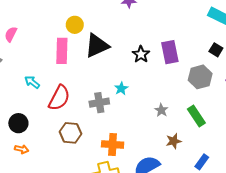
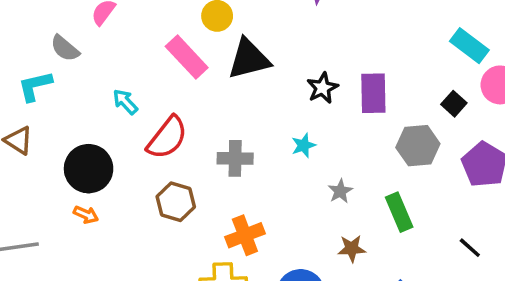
pink rectangle: (62, 51) -> (187, 57), turned -55
cyan star: (121, 88) -> (304, 145), moved
black circle: (18, 123) -> (89, 169), size x1.4
orange cross: (113, 145) -> (245, 235), turned -35

